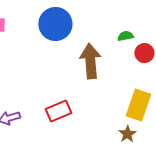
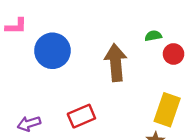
blue circle: (55, 24) -> (52, 51), moved

